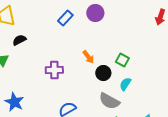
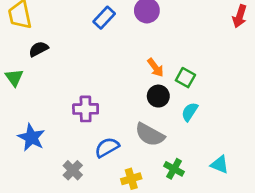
orange arrow: (88, 57) -> (155, 68), moved
purple cross: (54, 70) -> (86, 109), moved
gray semicircle: (109, 101) -> (150, 135), moved

